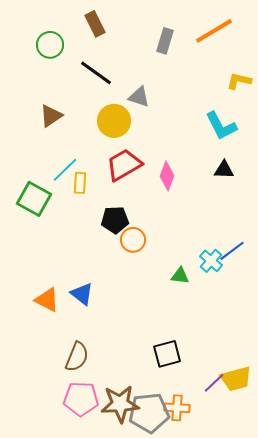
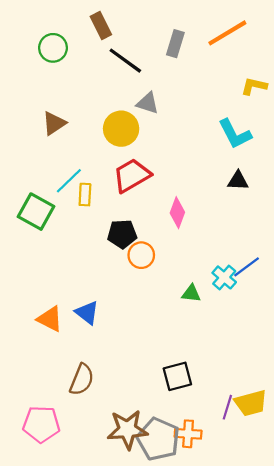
black line: (96, 73) -> (125, 61), moved
pink diamond: (167, 176) -> (177, 213), moved
purple line: (214, 383) -> (227, 407), turned -30
pink pentagon: (81, 399) -> (41, 424), moved
gray pentagon: (149, 413) -> (158, 439), turned 30

